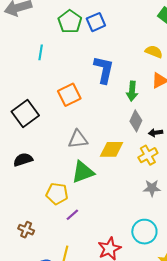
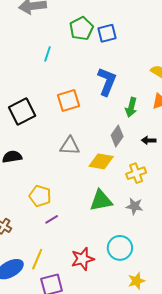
gray diamond: (136, 121) -> (117, 136), moved
black arrow: (156, 133) -> (149, 140), moved
green triangle: (83, 172) -> (101, 201), moved

